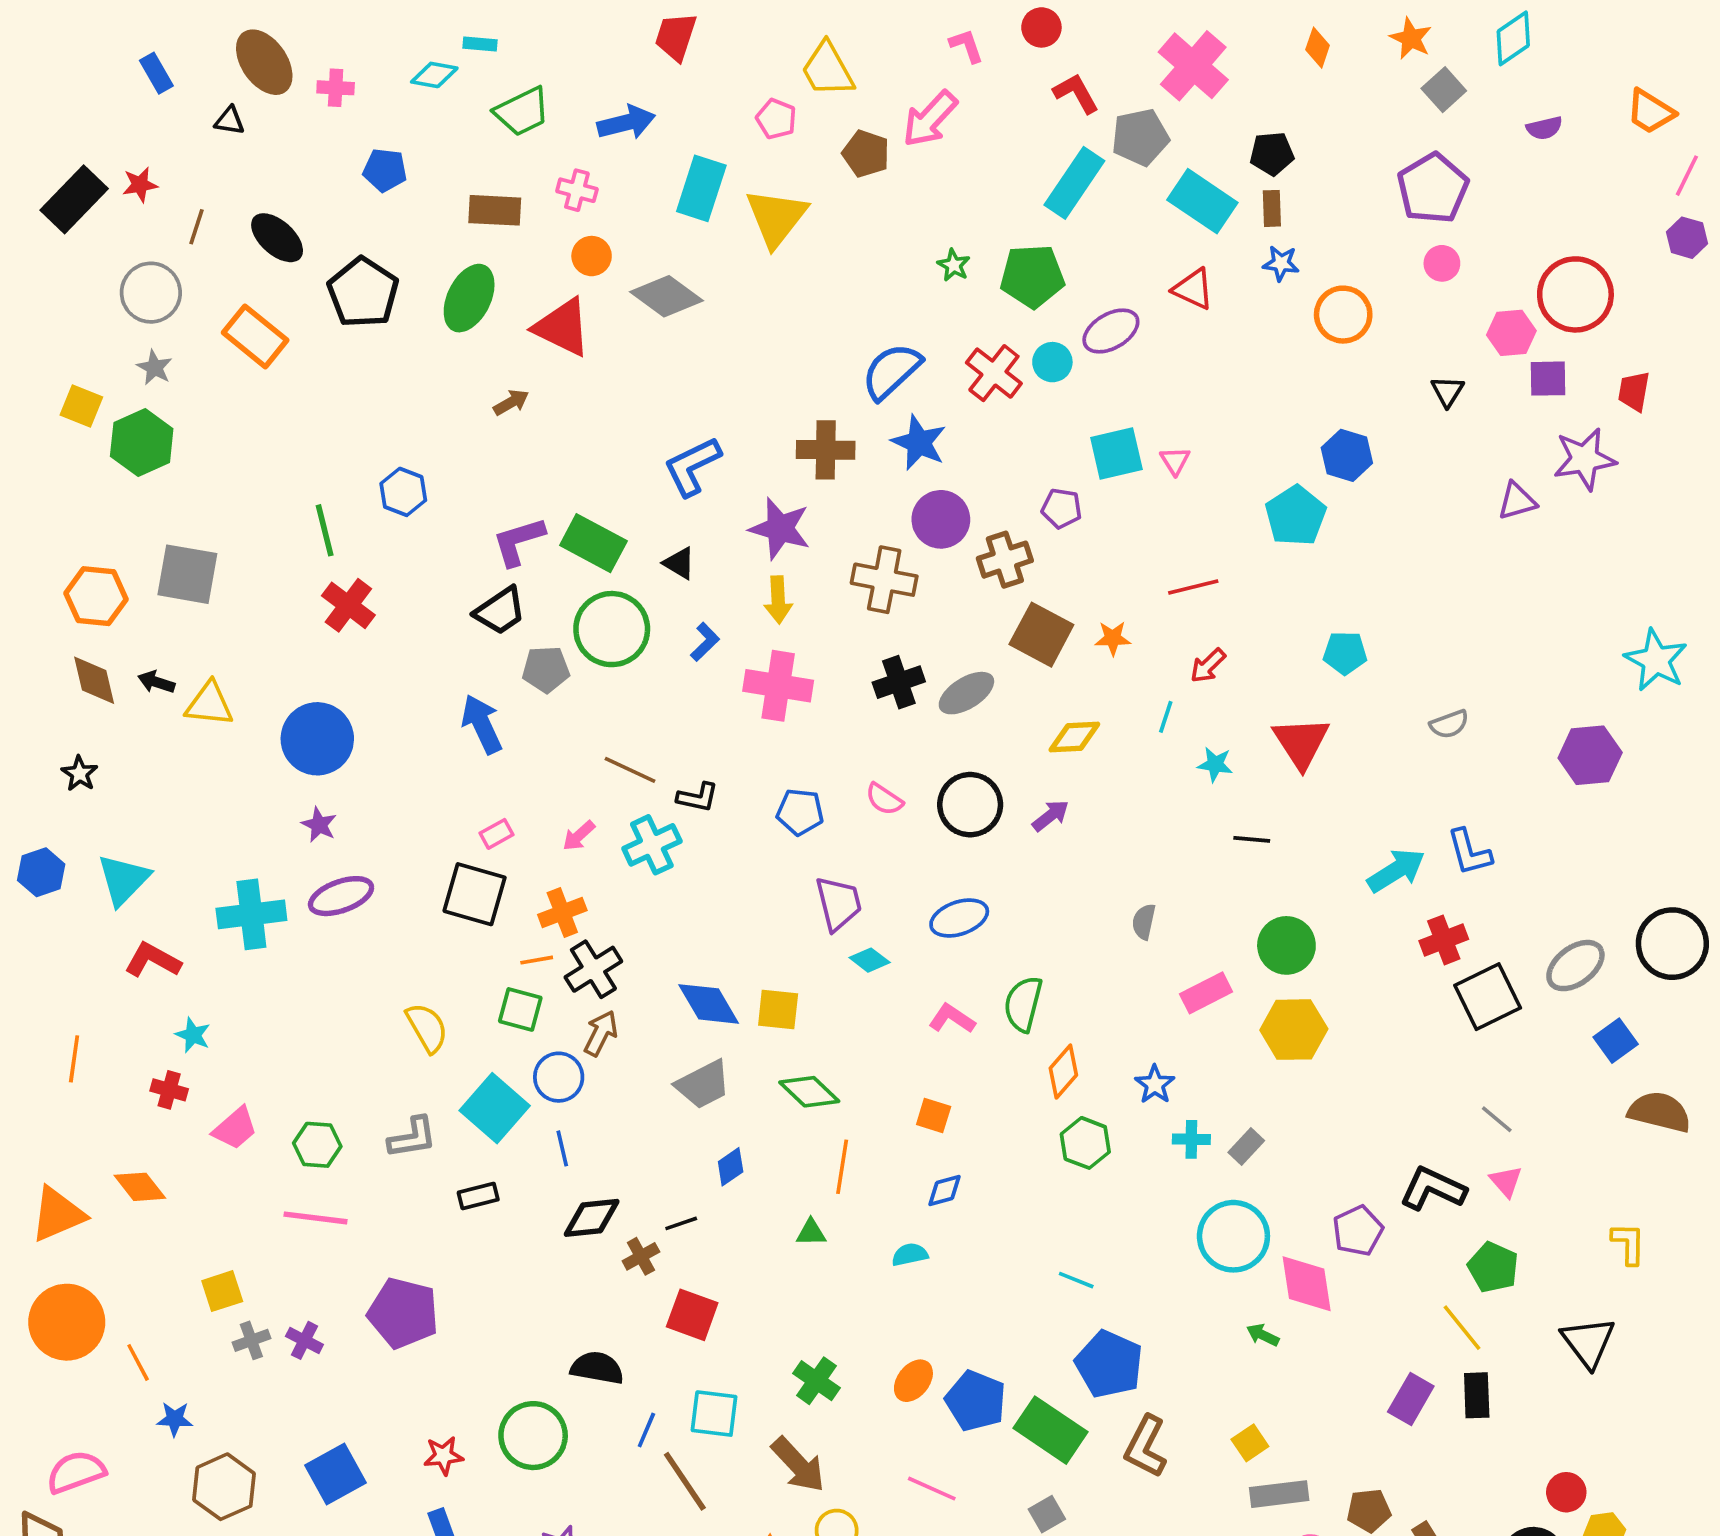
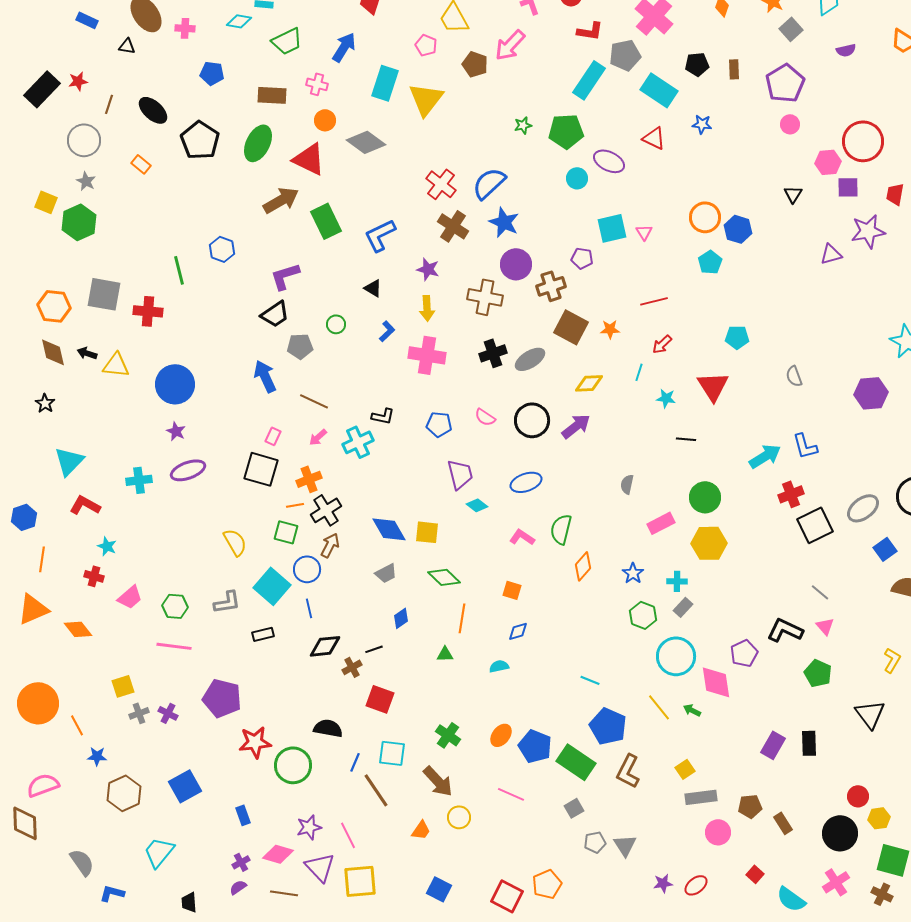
blue rectangle: (156, 73) -> (87, 20), turned -35
red L-shape: (1076, 93) -> (590, 31), turned 128
blue arrow: (626, 123) -> (344, 47), turned -44
brown rectangle: (1272, 208) -> (734, 69), moved
green star: (954, 265) -> (523, 125), turned 30
orange circle: (1343, 315) -> (705, 217), moved
purple ellipse: (1111, 331) -> (609, 161), turned 56
orange rectangle: (255, 336) -> (141, 164), size x0.6
red cross: (994, 373) -> (441, 184), moved
brown arrow: (511, 402) -> (281, 200), size x1.8
brown cross: (826, 450) -> (453, 226), turned 32
cyan pentagon: (1296, 516) -> (710, 262), size x0.7
purple star: (780, 528) -> (428, 269), size x0.7
green rectangle: (593, 543) -> (326, 221), moved, turned 36
red cross: (348, 605) -> (148, 311), moved, turned -32
green circle: (612, 629) -> (336, 324), size x0.5
gray semicircle: (1449, 724) -> (794, 376), turned 90
brown line: (630, 770) -> (314, 401), moved
purple arrow: (1051, 816) -> (576, 426), size x1.4
pink rectangle: (496, 834) -> (273, 436), turned -36
blue hexagon: (41, 872) -> (24, 517), moved
cyan cross: (251, 914) -> (139, 480), size x0.7
gray trapezoid: (703, 1084) -> (386, 573), size x0.7
cyan cross: (1191, 1139) -> (677, 581), moved
green hexagon: (1085, 1143) -> (643, 615), moved
orange triangle: (58, 1214) -> (33, 609), moved
yellow L-shape: (1628, 1244) -> (892, 660), turned 30
yellow line: (1462, 1328) -> (659, 707), moved
red star: (443, 1456) -> (255, 742), moved, size x1.5

